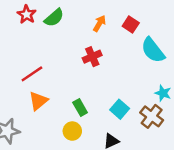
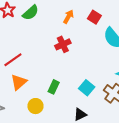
green rectangle: (80, 108) -> (54, 87), turned 56
yellow circle: (72, 131) -> (35, 106), moved

